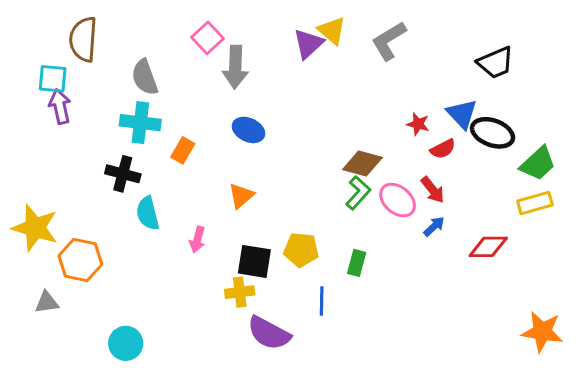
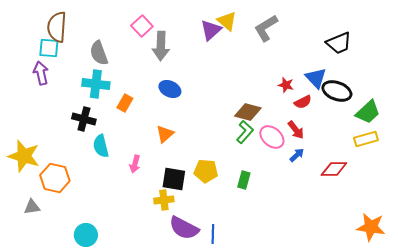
cyan square: (53, 79) -> (49, 48), moved
blue line: (322, 301) -> (213, 234), moved

